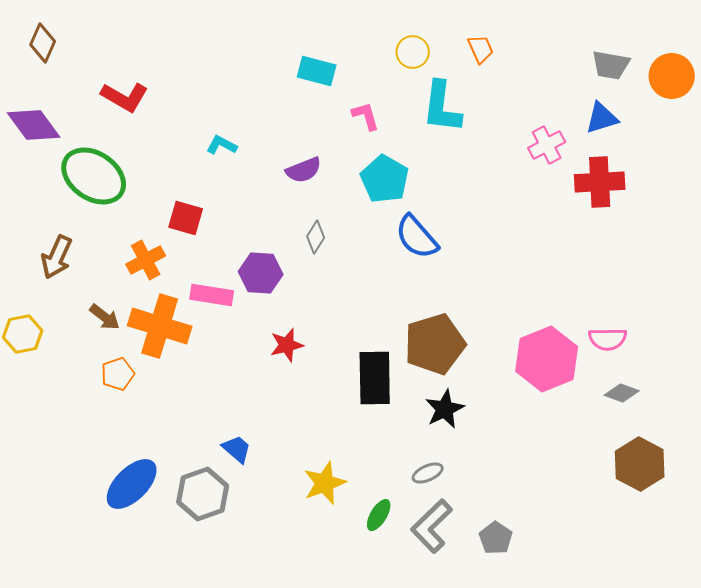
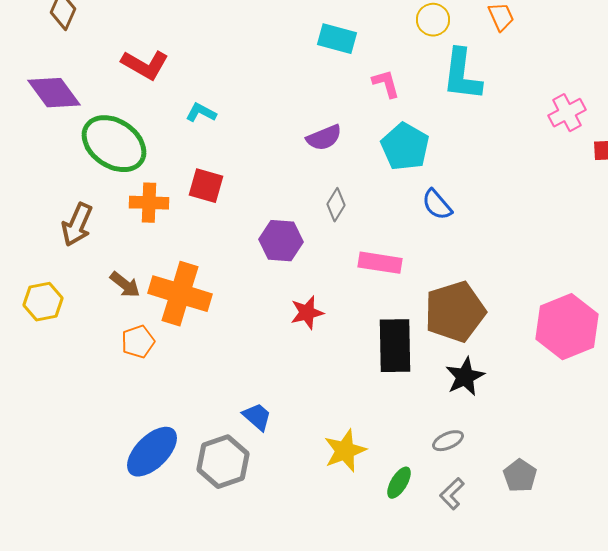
cyan L-shape: (222, 145) -> (201, 113), moved
blue semicircle: (417, 237) -> (437, 205), size x0.7
orange cross: (146, 260) -> (149, 203), moved, turned 30
pink rectangle: (212, 295) -> (380, 263), moved
gray L-shape: (432, 526) -> (452, 494), size x0.6
gray pentagon: (496, 538) -> (520, 476), moved

